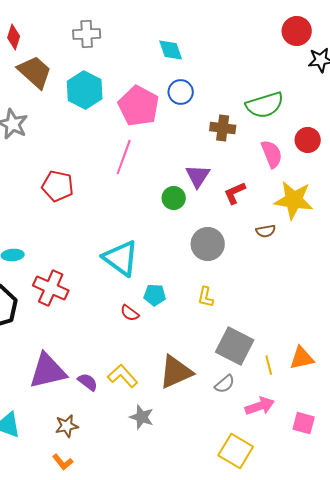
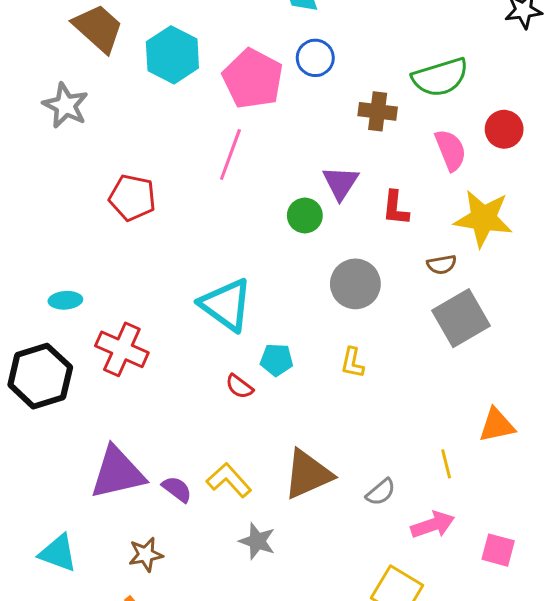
red L-shape: (235, 193) -> (396, 208), turned -60
gray square: (235, 346) -> (461, 318), moved, turned 33
orange triangle: (302, 358) -> (497, 425), moved

